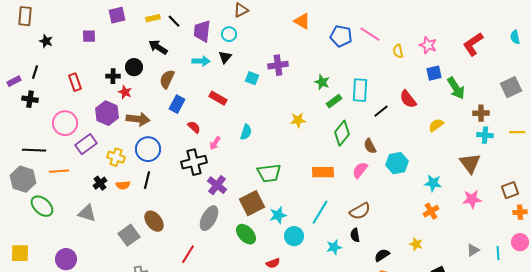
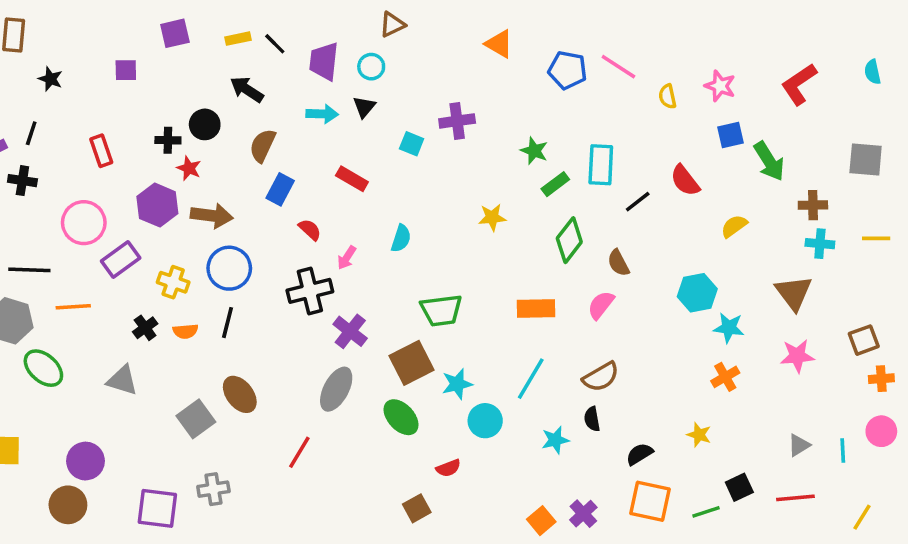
gray square: (511, 87) -> (866, 160), turned 30
cyan hexagon: (397, 163) -> (697, 293), moved

